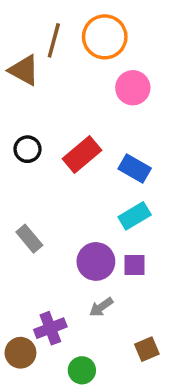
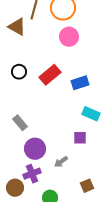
pink circle: (133, 88) -> (69, 37), moved
blue rectangle: (135, 168) -> (80, 83), turned -48
cyan rectangle: (135, 216) -> (91, 114), moved, turned 54
purple circle: (96, 261) -> (35, 149), moved

